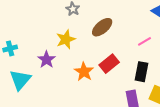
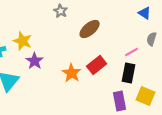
yellow star: (66, 39) -> (23, 41), moved, turned -30
pink line: (145, 41) -> (132, 52), moved

